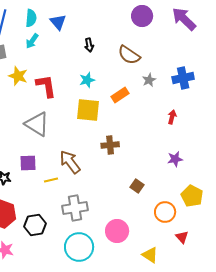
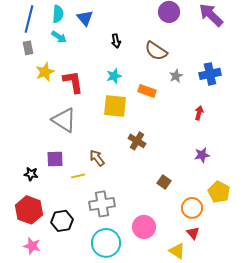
cyan arrow: (32, 41) -> (59, 37), turned -91
yellow star: (18, 76) -> (45, 72), turned 30
orange rectangle: (120, 95) -> (147, 91), turned 54
brown cross: (110, 145) -> (137, 141), turned 36
brown arrow: (70, 162) -> (97, 158), size x0.7
red triangle: (182, 237) -> (193, 233), moved

